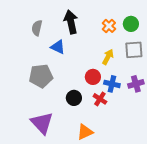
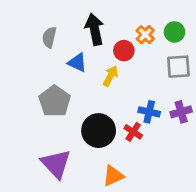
yellow arrow: (108, 57) -> (111, 76), moved
gray pentagon: (41, 76) -> (55, 101), turned -30
red circle: (93, 77) -> (124, 51), moved
black circle: (74, 98) -> (99, 131), size x1.6

